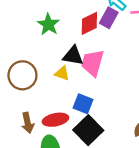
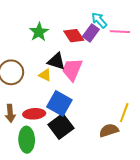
red diamond: (89, 23) -> (74, 36), turned 75
blue square: (83, 104) -> (59, 103), size x1.4

